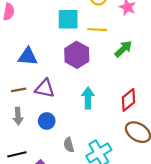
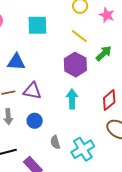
cyan square: (68, 19) -> (37, 25), moved
yellow line: (97, 30) -> (79, 36), turned 36
purple hexagon: (77, 55) -> (75, 65), moved

